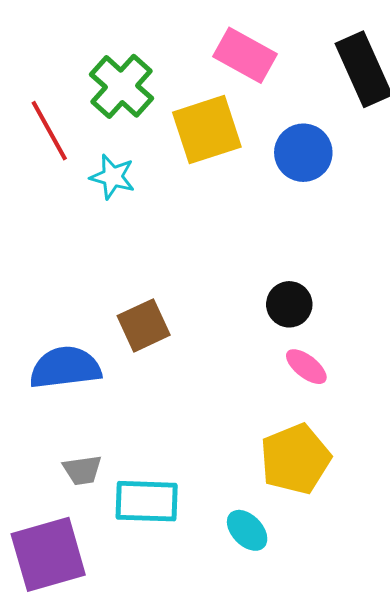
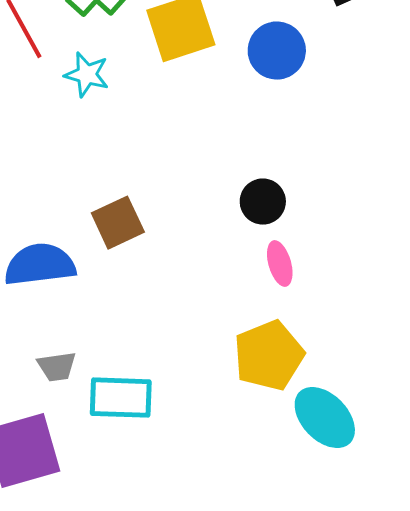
pink ellipse: (306, 367) -> (280, 264), turned 36
cyan ellipse: (247, 530) -> (325, 418), moved, size x1.5

